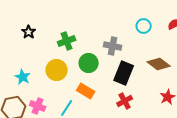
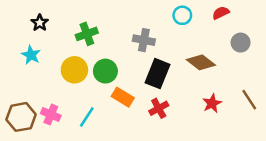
green circle: (89, 63) -> (105, 71), moved
cyan star: (23, 77) -> (31, 55), moved
orange rectangle: (86, 91) -> (123, 97), moved

